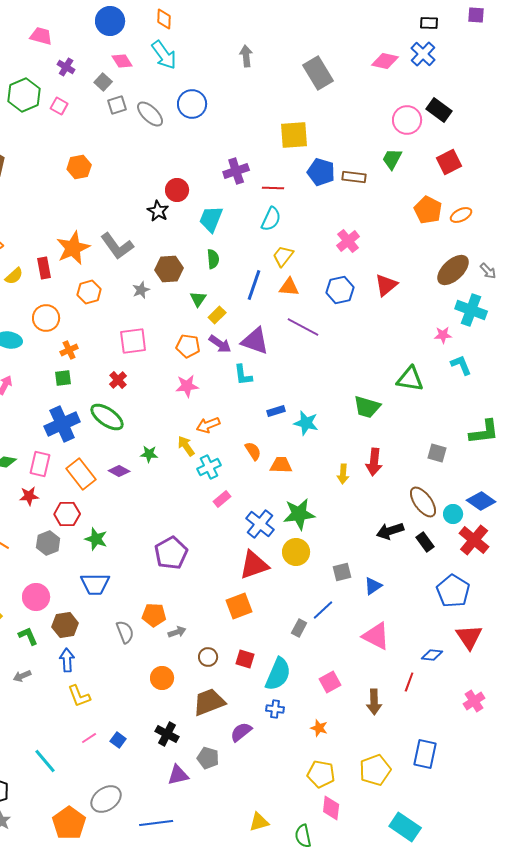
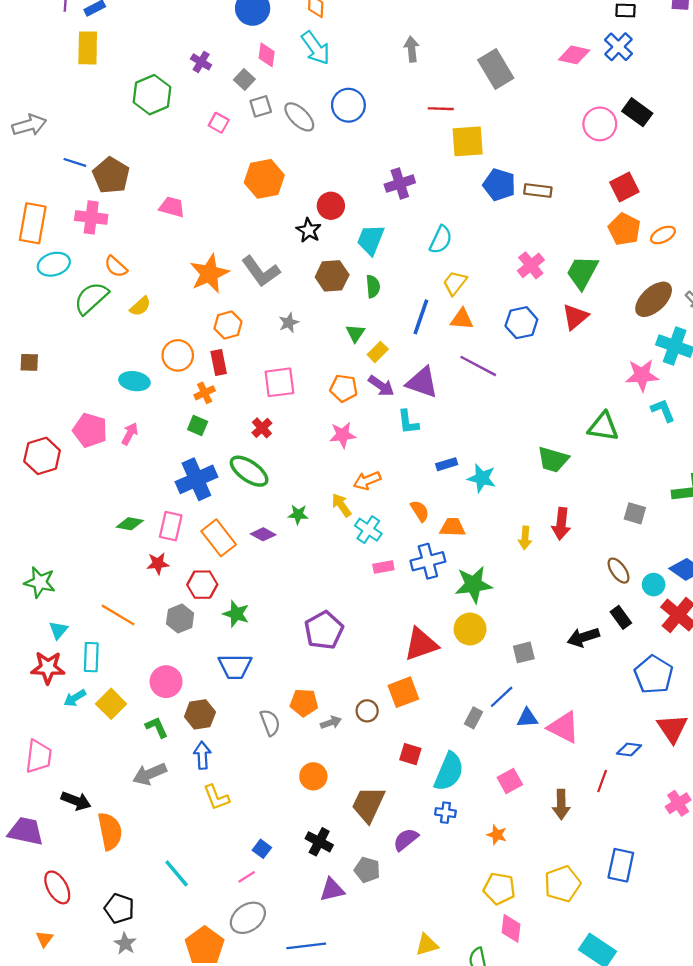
pink trapezoid: (41, 36) -> (172, 207), moved
pink diamond: (122, 61) -> (267, 55), turned 40
pink square: (59, 106) -> (219, 123), moved
green trapezoid: (392, 159) -> (582, 272), moved, size x1.4
red square: (449, 162) -> (624, 187), moved
orange hexagon: (79, 167) -> (264, 179), moved, size x1.4
red line: (273, 188) -> (441, 109), moved
red rectangle: (44, 268) -> (219, 362), moved
brown hexagon: (169, 269) -> (332, 276), moved
pink star: (443, 335) -> (642, 375), size x1.6
green square: (63, 378) -> (198, 426), turned 30
cyan cross: (209, 467) -> (368, 530), turned -30
pink rectangle: (222, 499) -> (383, 567), turned 30
brown ellipse: (423, 502) -> (619, 571), size x0.7
blue cross: (260, 524) -> (428, 561), moved, turned 36
black arrow: (390, 531) -> (583, 637), moved
blue triangle: (373, 586) -> (527, 718), moved, turned 30
brown circle: (208, 657) -> (367, 711), moved
gray arrow: (22, 676) -> (150, 774), size x1.6
brown trapezoid: (209, 702) -> (368, 804), turned -44
pink line: (89, 738) -> (247, 877), moved

